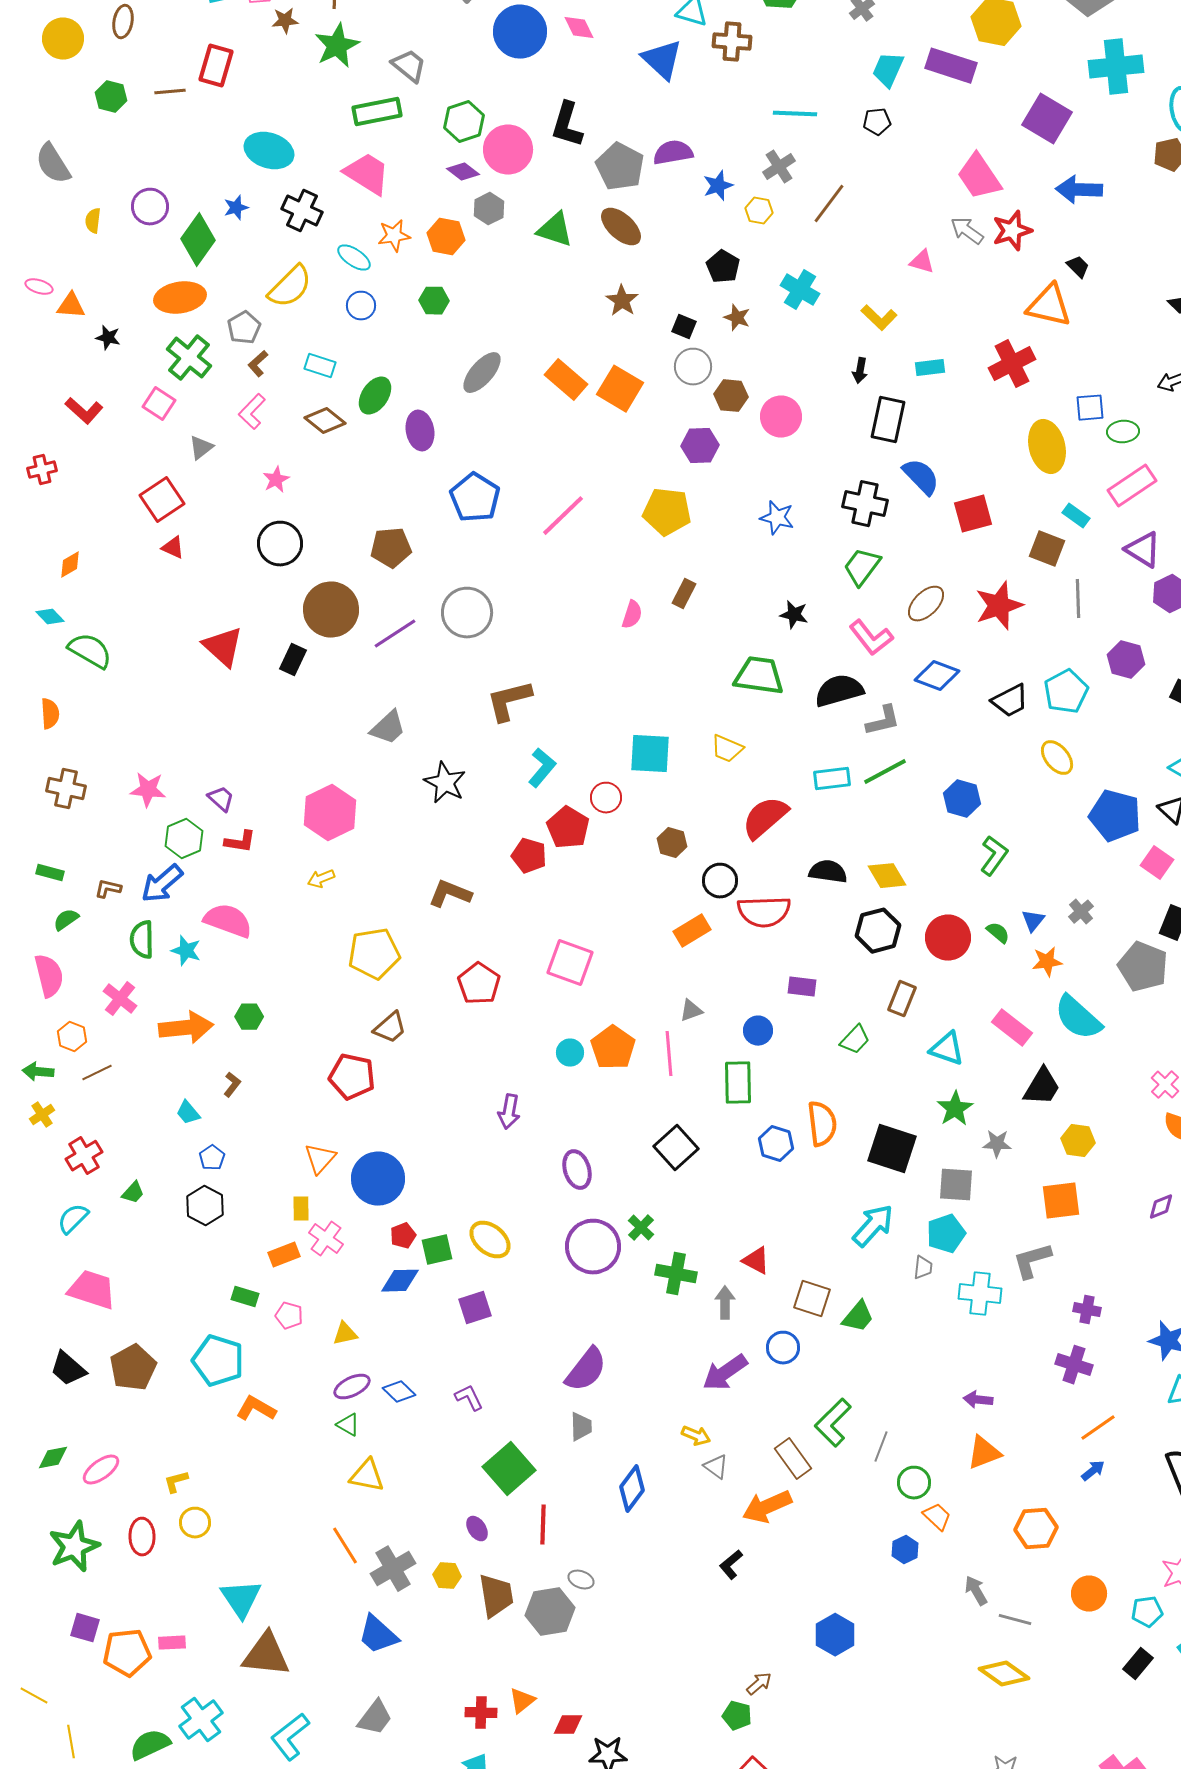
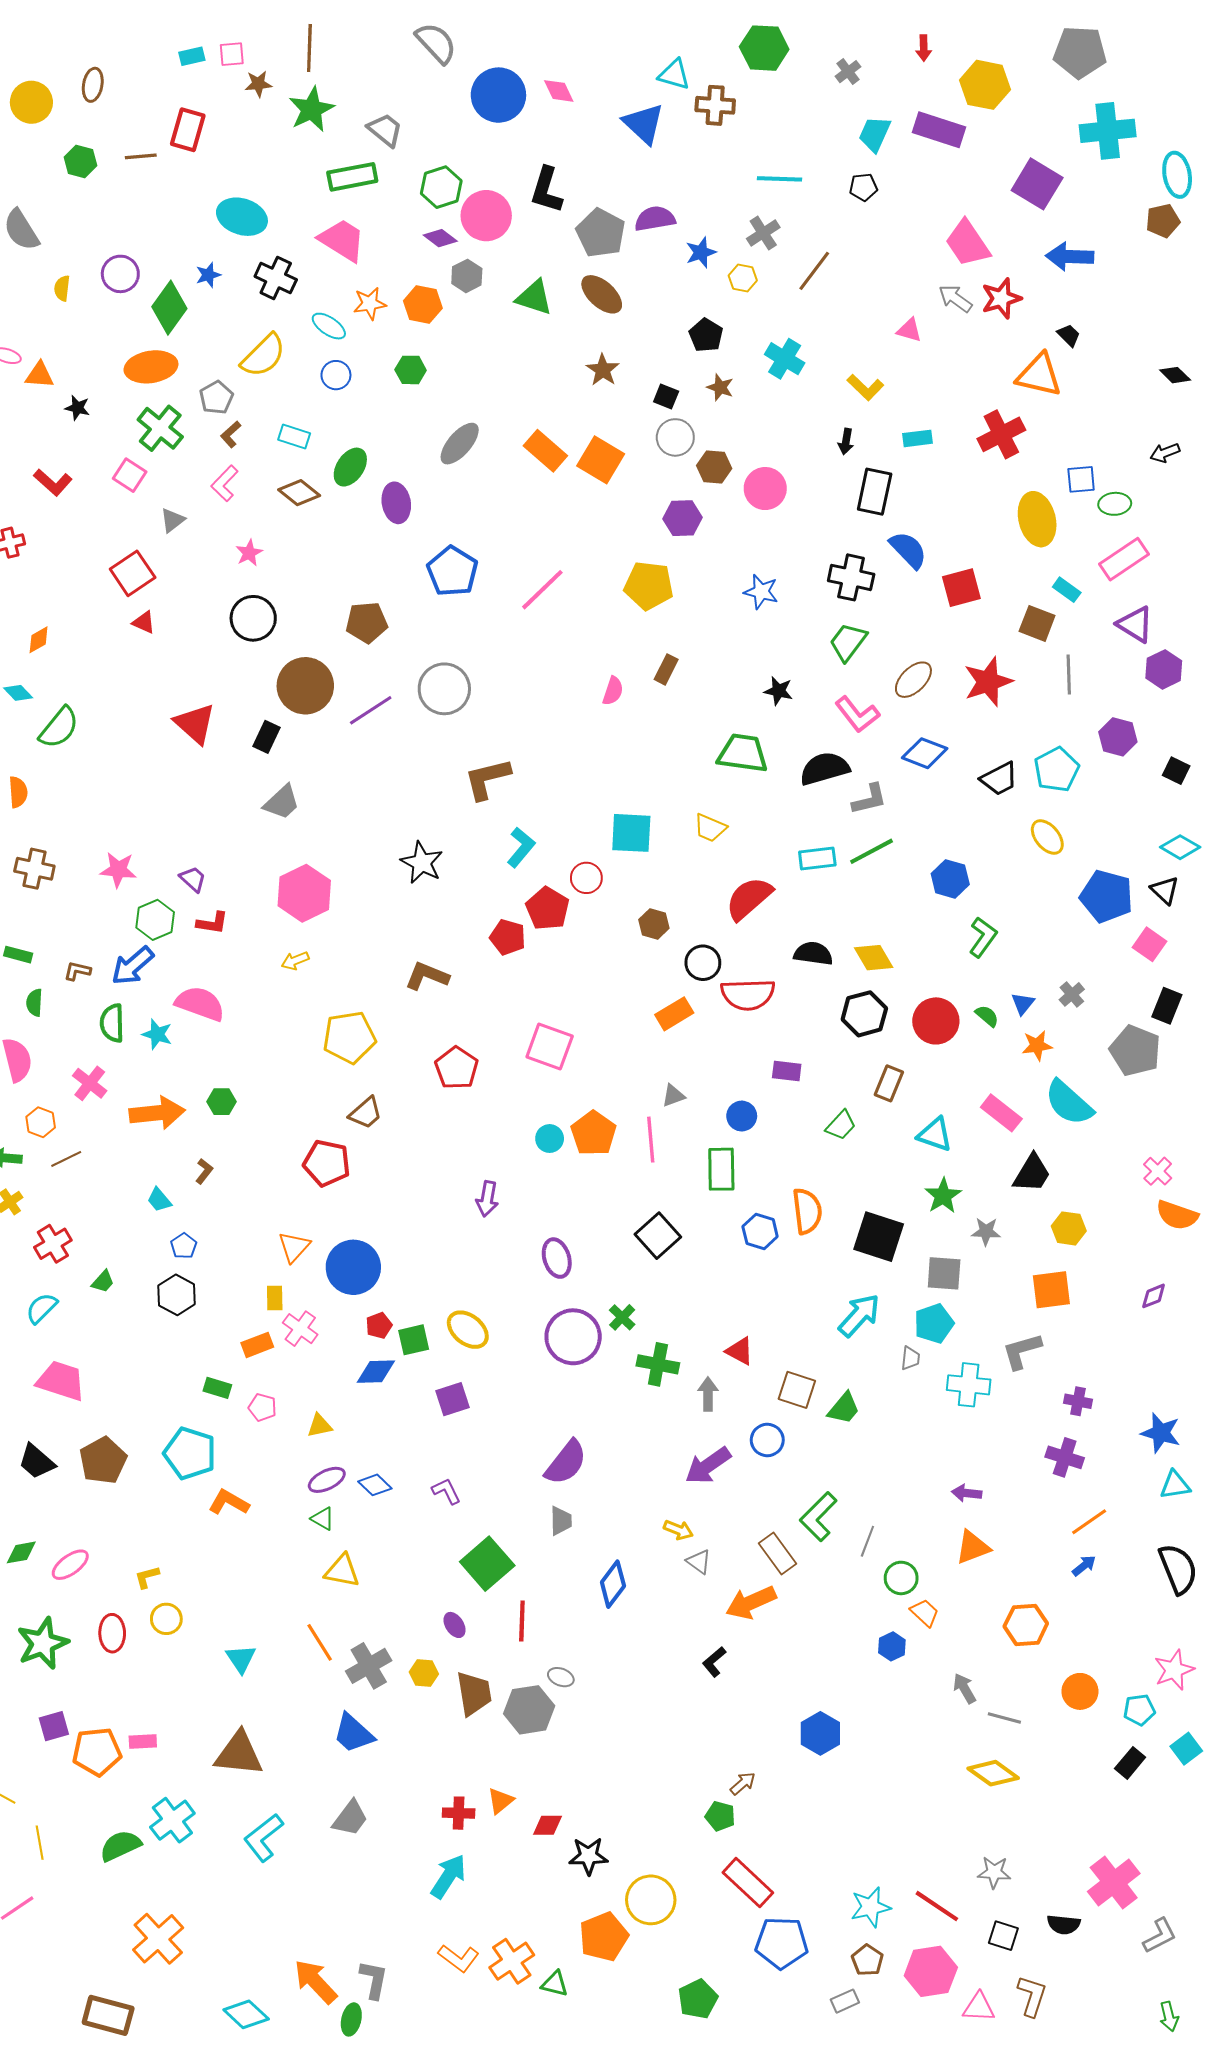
green semicircle: (90, 651) -> (59, 728), turned 99
gray trapezoid: (388, 728) -> (282, 802), moved
green semicircle: (66, 920) -> (34, 1003), turned -52
cyan triangle: (241, 1599) -> (241, 1659), moved, size x0.7
purple square: (85, 1628) -> (54, 1726), turned -32

